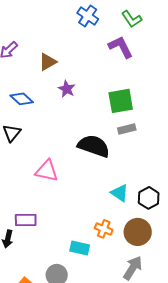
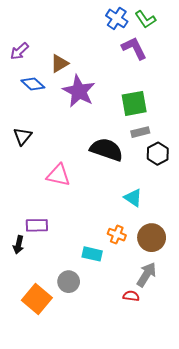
blue cross: (88, 16) -> (117, 18), moved
purple star: (67, 89) -> (79, 91), size x1.8
blue diamond: (22, 99) -> (33, 84), moved
black hexagon: (149, 198) -> (158, 154), moved

